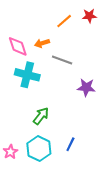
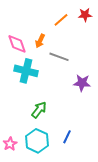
orange arrow: (42, 43) -> (40, 41), turned -48

